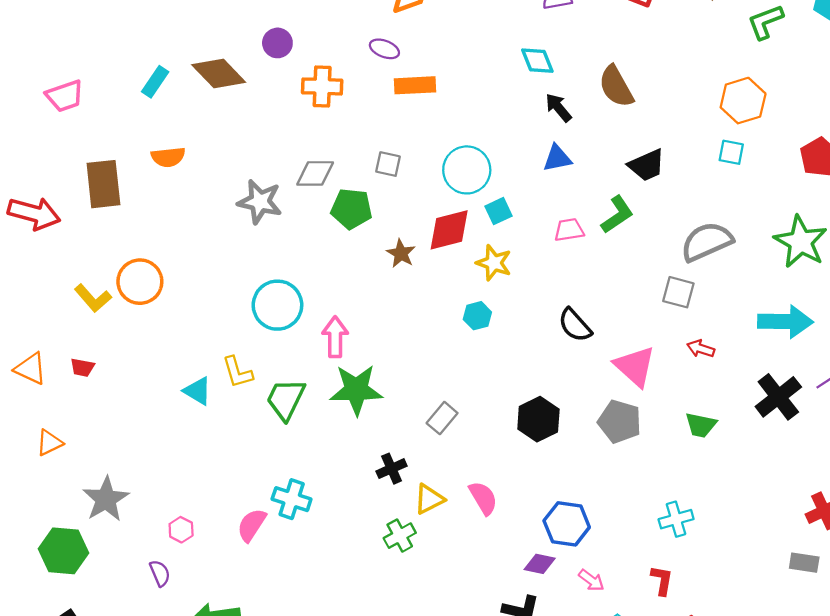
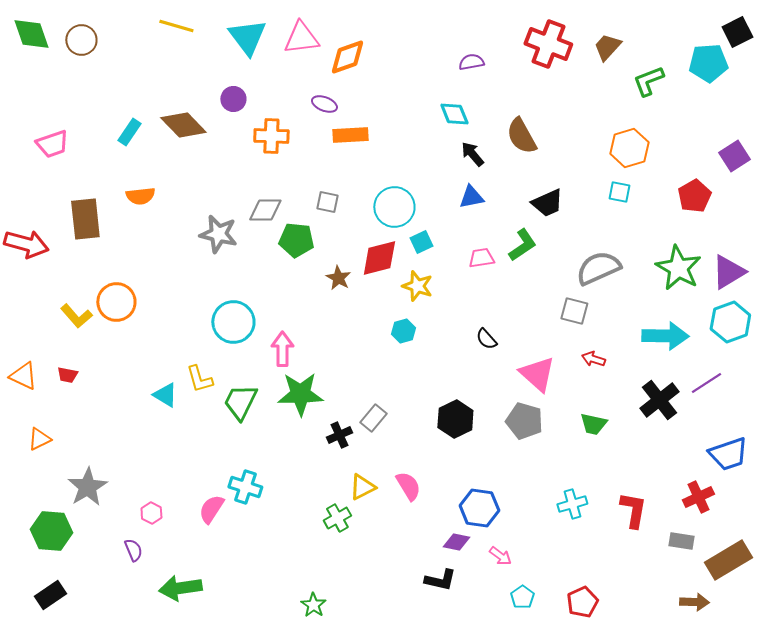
black semicircle: (575, 325) -> (486, 339), size x0.7
black cross: (392, 469) -> (339, 435), moved
red L-shape: (662, 580) -> (633, 510), moved, size x1.4

